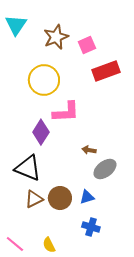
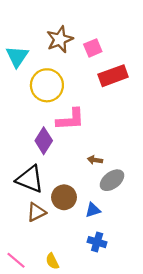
cyan triangle: (16, 25) -> (17, 56), moved
brown circle: (60, 198) -> (64, 197), moved

